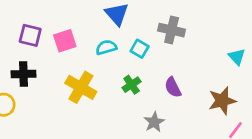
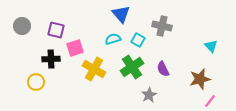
pink square: (65, 41) -> (75, 48), moved
green cross: (132, 85) -> (132, 67), size x1.6

